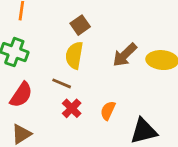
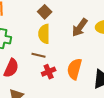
red cross: (72, 108) -> (49, 72), turned 32
orange semicircle: (108, 111) -> (74, 69), size x1.5

